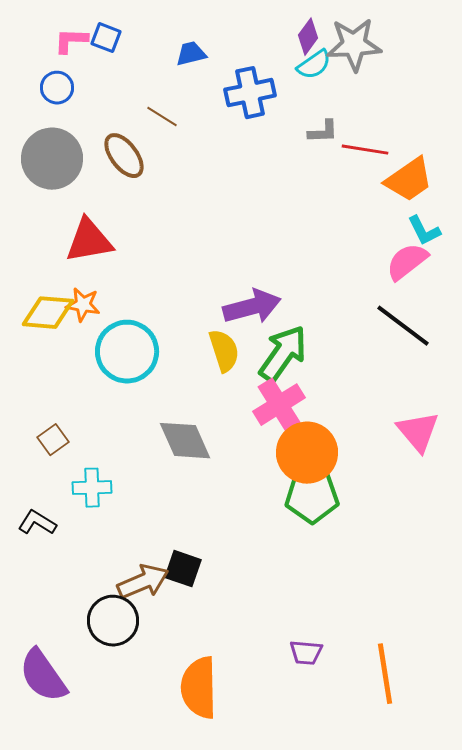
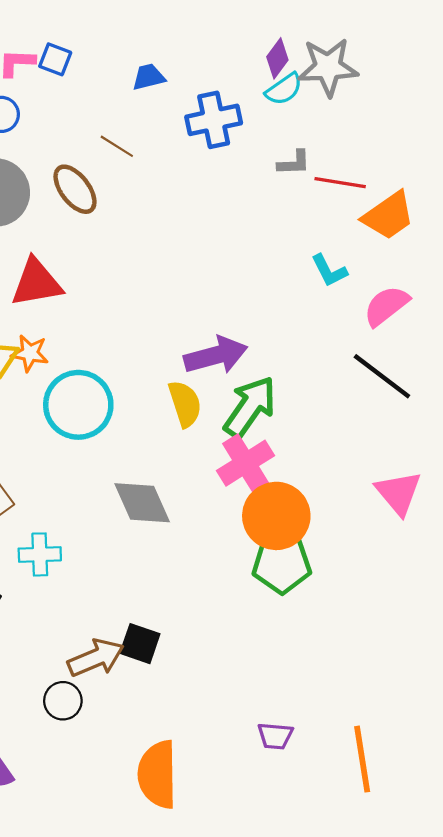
cyan L-shape: (424, 231) -> (329, 271), moved
black circle: (113, 621) -> (63, 701), size x0.7

